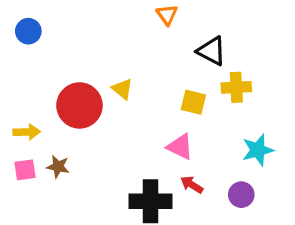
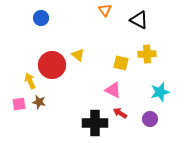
blue circle: (28, 31) -> (41, 18), moved
black triangle: (212, 51) -> (139, 20), moved
yellow arrow: (27, 132) -> (30, 81), moved, turned -112

